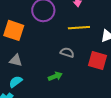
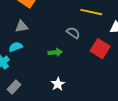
gray triangle: (16, 60) -> (22, 26), turned -40

